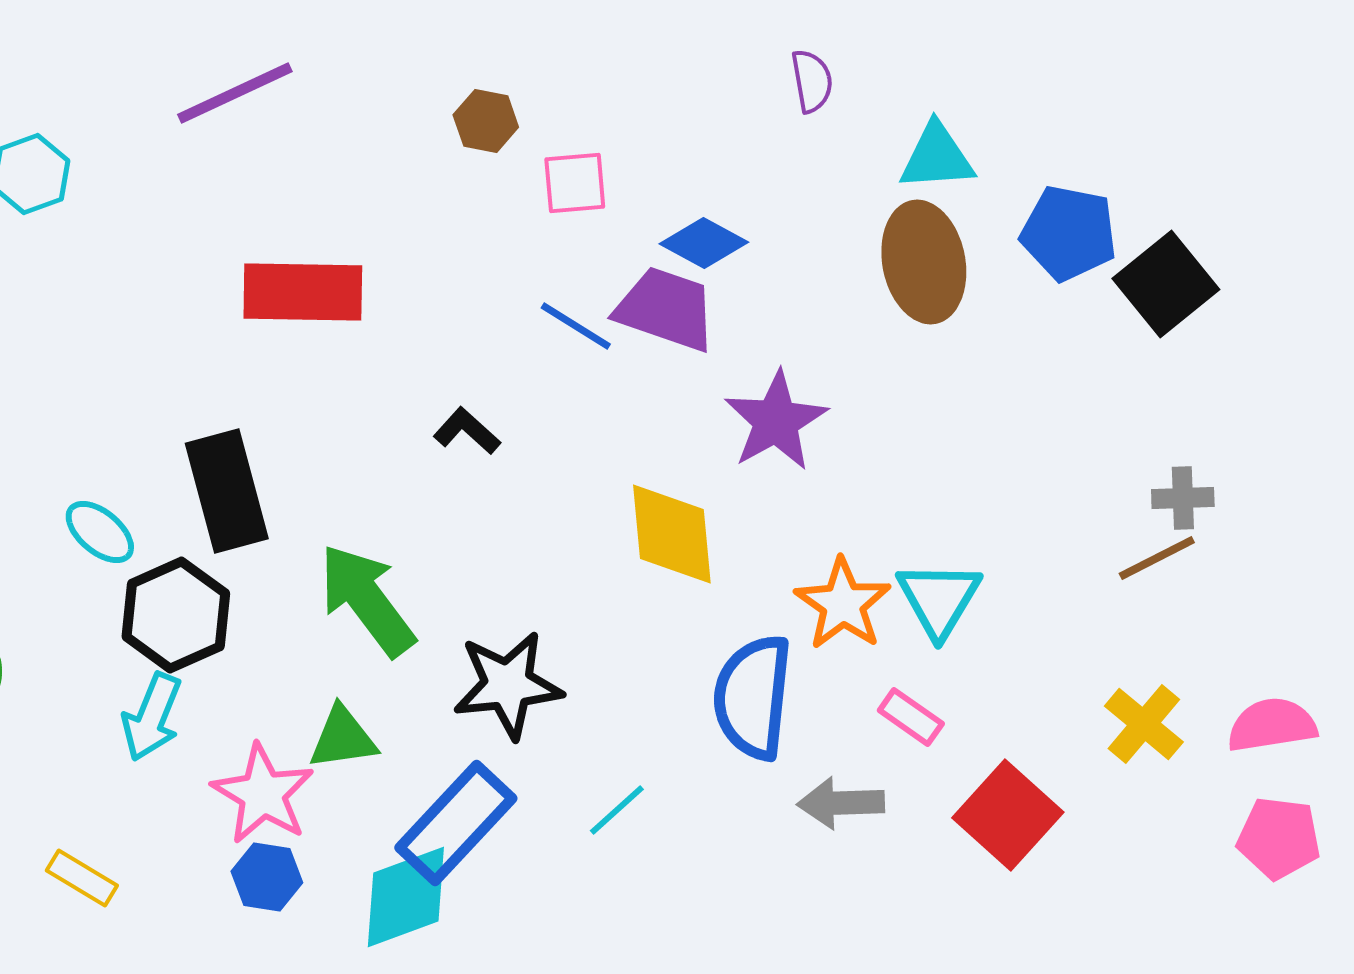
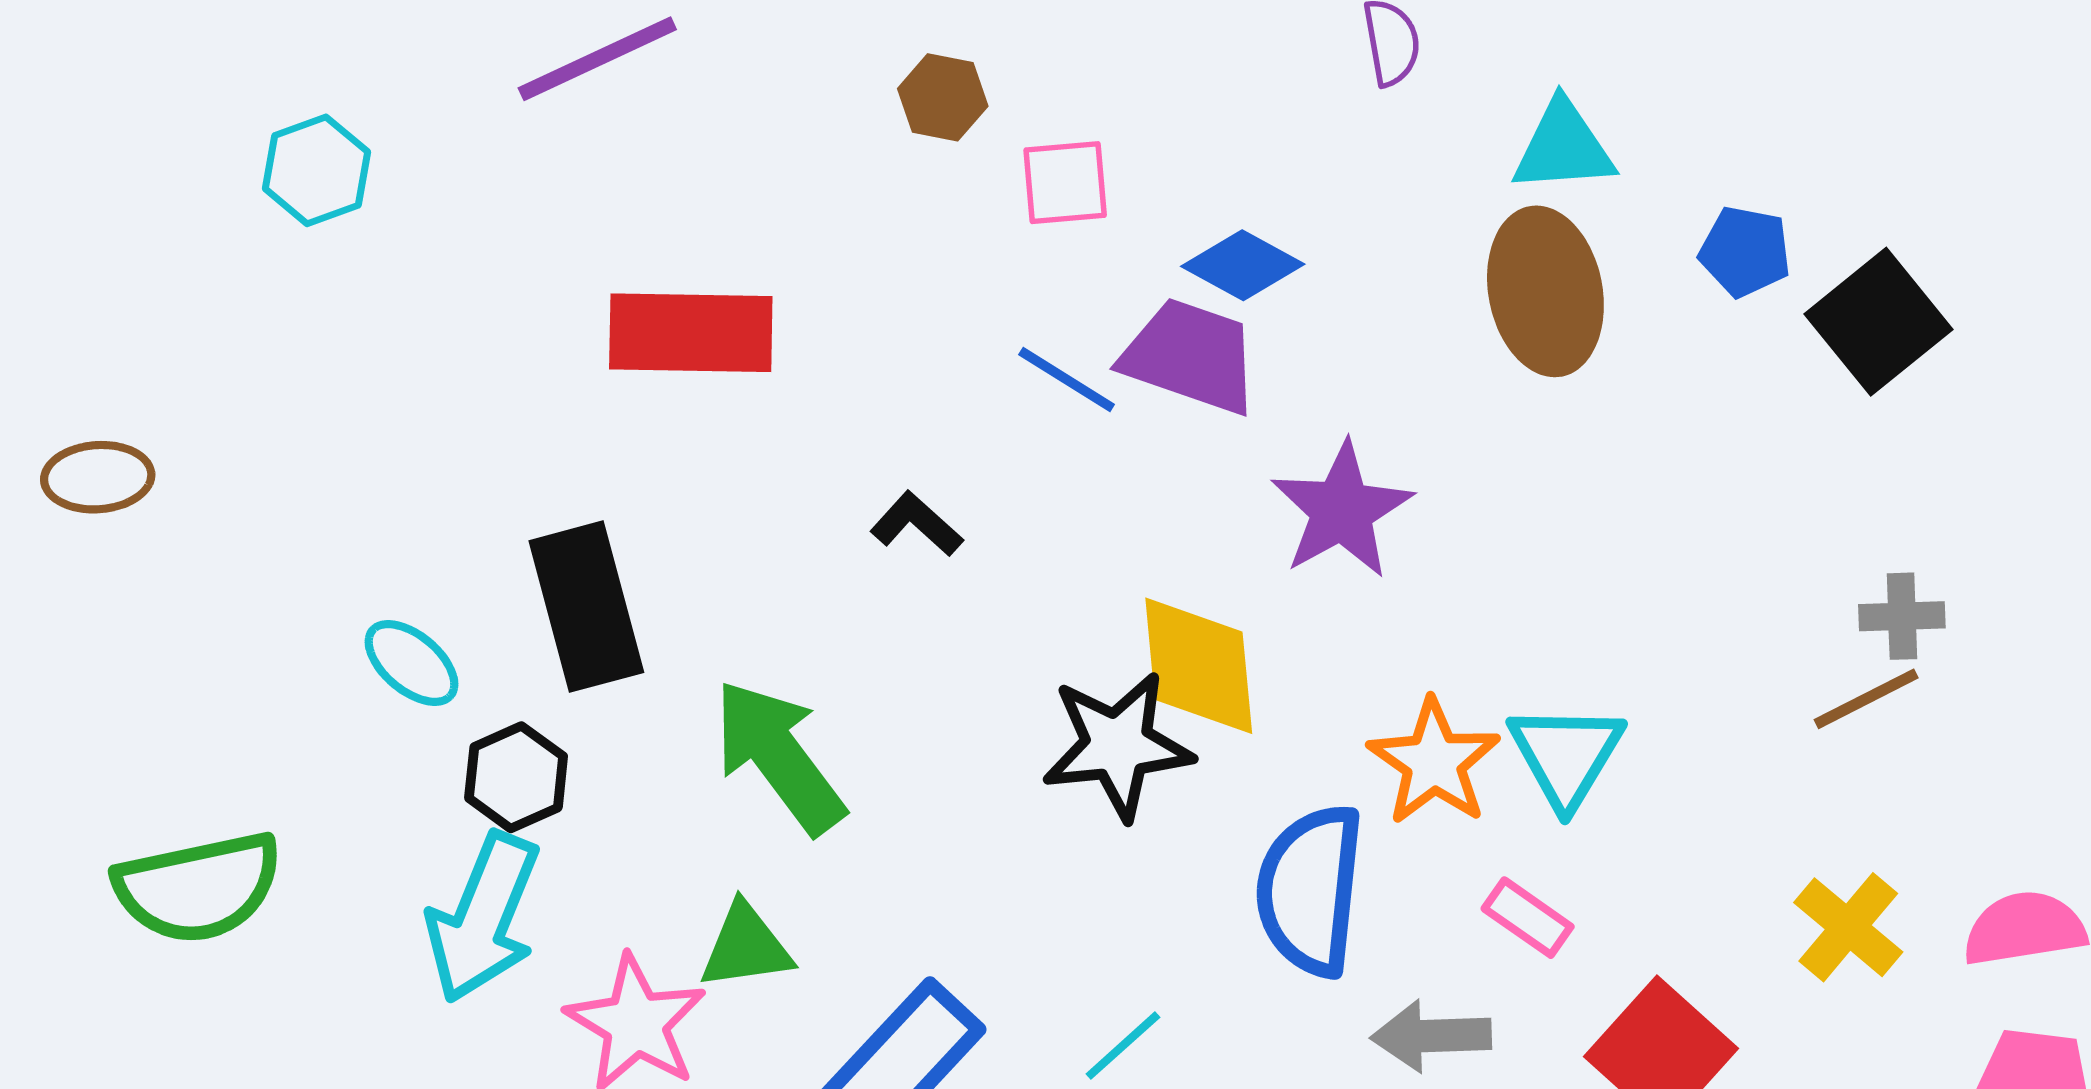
blue pentagon: (1069, 233) -> (1745, 252), size x0.7
black hexagon: (176, 615) -> (516, 777), size x0.7
black star: (508, 685) -> (1117, 746), moved
cyan arrow: (152, 717) -> (483, 918), size x1.4

